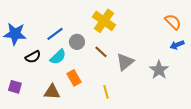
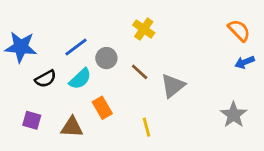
yellow cross: (104, 21) -> (144, 29), size x0.7
gray star: (159, 70) -> (234, 115), moved
purple square: (15, 87) -> (32, 120), moved

